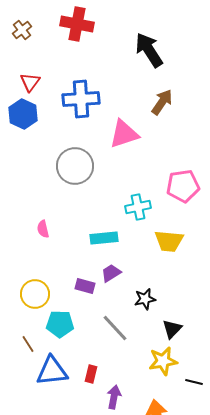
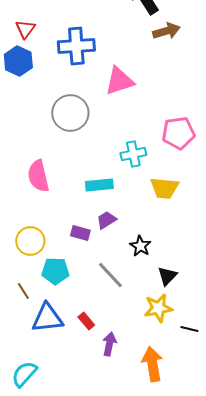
brown arrow: (162, 102) -> (166, 31), moved, turned 40
pink semicircle: (43, 229) -> (38, 176), size x1.8
black star: (145, 299) -> (140, 246), turned -30
red rectangle: (91, 374) -> (86, 321), turned -54

